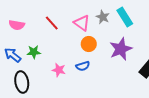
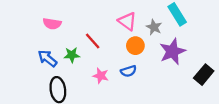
gray star: (103, 17) -> (154, 27), moved
red line: (52, 23) -> (93, 41), moved

